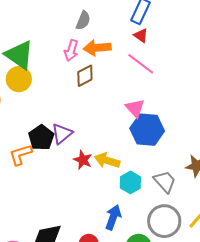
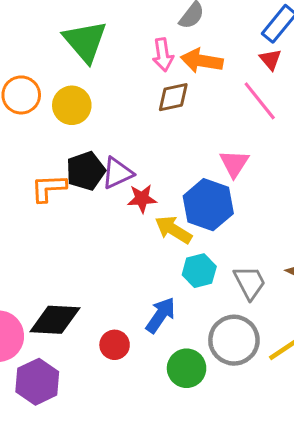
pink arrow: (71, 50) -> (163, 55), turned -40
yellow circle: (19, 79) -> (72, 105), moved
blue hexagon: (147, 130) -> (208, 205), moved
red star: (83, 160) -> (142, 199), moved, turned 30

